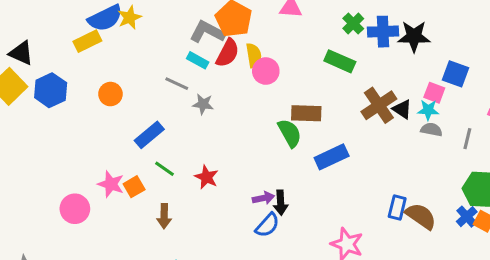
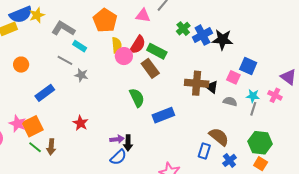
gray L-shape: (207, 32) -> (63, 28), moved
blue cross: (383, 32) -> (202, 35), turned -30
red semicircle: (228, 53) -> (138, 45), moved
green rectangle: (340, 61) -> (157, 51), moved
brown cross: (379, 105) -> (197, 83), turned 35
cyan star: (428, 110) -> (253, 96), moved
brown rectangle: (306, 113) -> (150, 68), moved, turned 48
green line: (165, 169) -> (35, 147), moved
orange square: (134, 187) -> (33, 126), size x1.5
brown semicircle: (421, 216) -> (219, 137), moved
blue cross: (467, 217) -> (229, 160), moved

